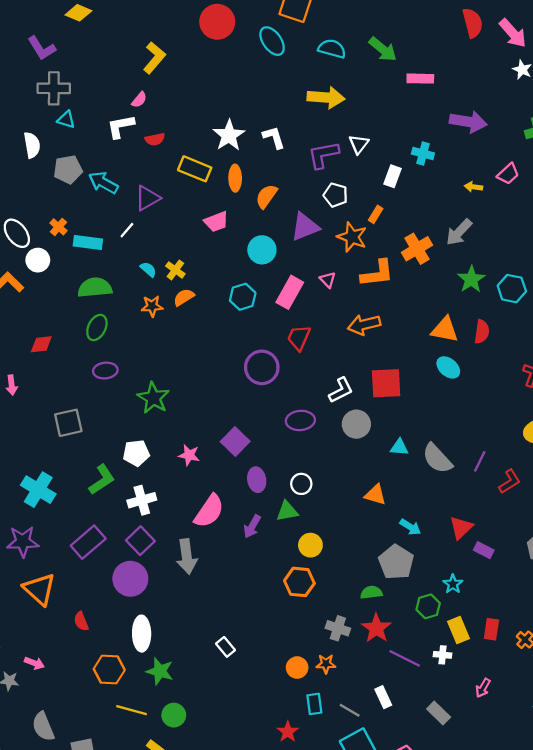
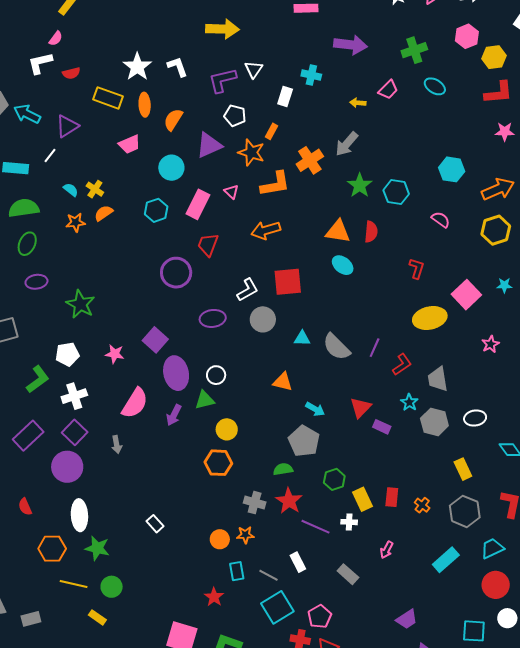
purple ellipse: (257, 480) -> (176, 373), size x1.5
gray arrow: (187, 556) -> (117, 445), size x0.6
cyan star: (453, 584) -> (409, 402), moved

